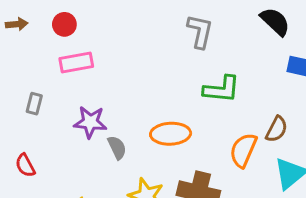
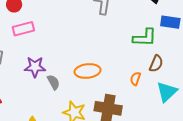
green L-shape: (222, 89) -> (145, 38), moved
orange semicircle: (243, 150) -> (135, 79), size x0.6

